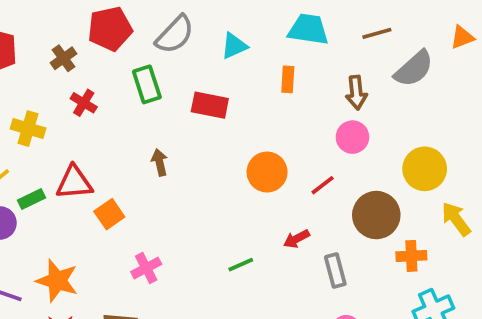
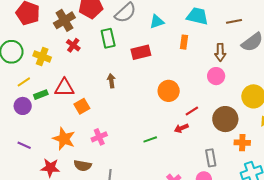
brown cross: (63, 58) -> (64, 20), size x1.5
red rectangle: (210, 105) -> (141, 52), turned -30
red line: (323, 185) -> (192, 111), moved
gray rectangle: (335, 271) -> (211, 158), moved
orange star: (57, 281) -> (64, 139), moved

